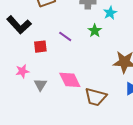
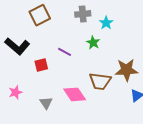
pink star: (22, 71) -> (15, 92), moved
brown trapezoid: (96, 97) -> (100, 81), moved

